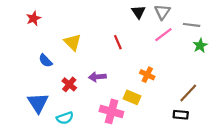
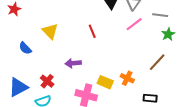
orange cross: (147, 75) -> (127, 78), moved
red cross: (69, 84) -> (47, 81), moved
brown line: (188, 93) -> (157, 62), moved
blue triangle: (38, 103) -> (18, 87), turned 35

